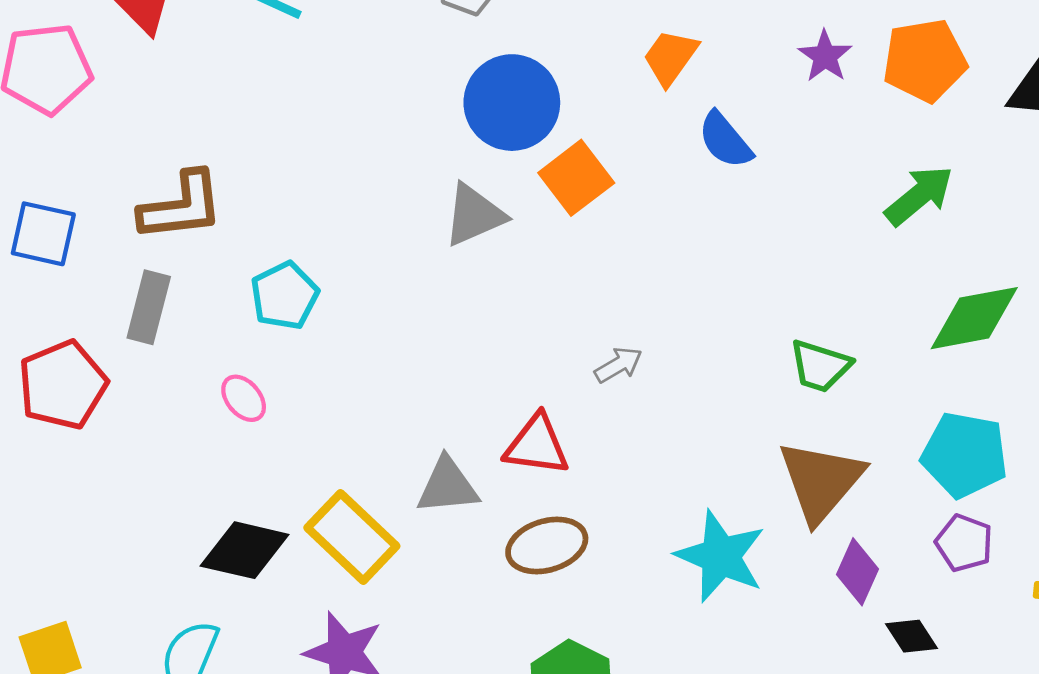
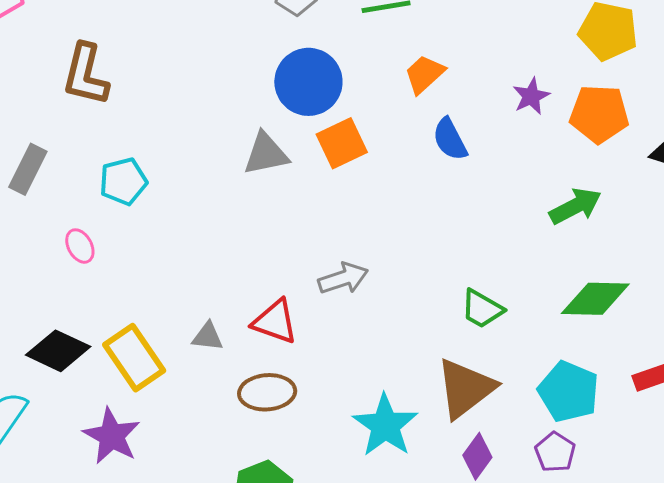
brown L-shape: (181, 206) -> (86, 75), moved, turned 98
gray arrow: (618, 365) -> (343, 278), size x1.4
gray triangle: (448, 486) -> (208, 337), size x0.7

